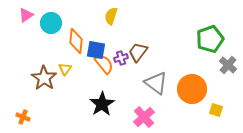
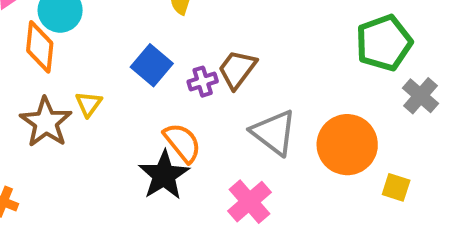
orange diamond: (76, 41) -> (40, 47), moved
blue square: (96, 50) -> (152, 65), turned 30
orange semicircle: (104, 64) -> (182, 143), moved

